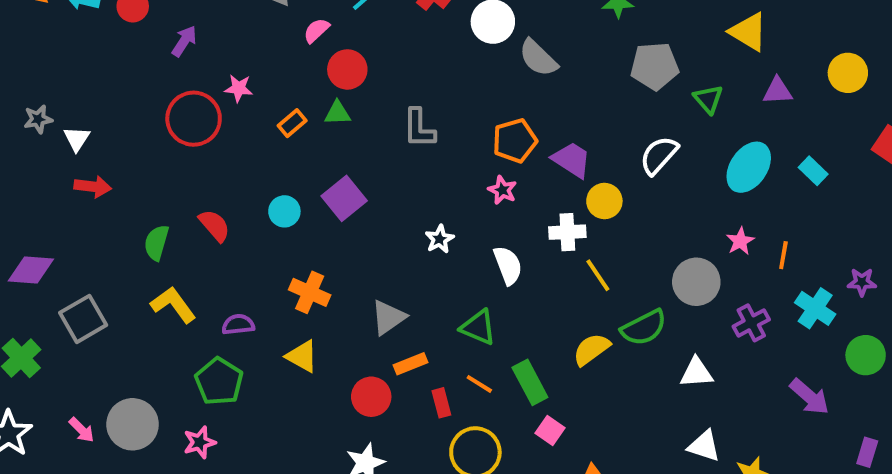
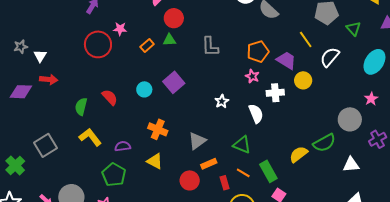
white cross: (567, 232) -> (275, 93), moved
purple diamond: (31, 270) -> (21, 92), moved
yellow line: (598, 275) -> (306, 40), moved

